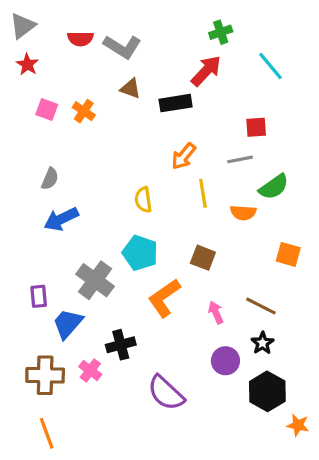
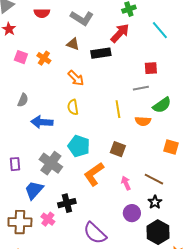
gray L-shape: (122, 47) -> (82, 18), moved
orange arrow: (184, 156) -> (76, 78), moved, turned -84
yellow semicircle: (143, 200) -> (73, 107), moved
blue arrow: (61, 219) -> (42, 122), moved, turned 30
purple rectangle: (39, 296) -> (15, 164), moved

